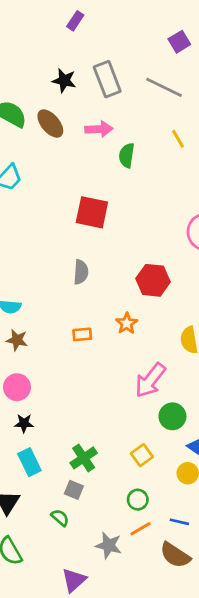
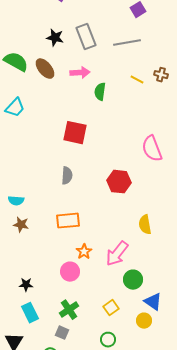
gray line: (164, 87) -> (127, 43), turned -36
yellow line: (178, 139) -> (137, 80), turned -32
orange star: (127, 323) -> (84, 252), moved
orange rectangle: (82, 334) -> (68, 221), size x1.6
pink circle: (17, 387) -> (70, 272), moved

